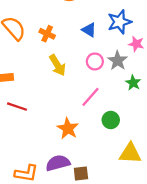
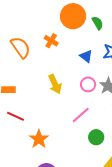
orange cross: (47, 34) -> (51, 41), moved
orange star: (68, 128) -> (39, 139), moved

